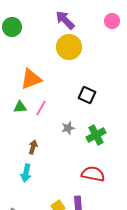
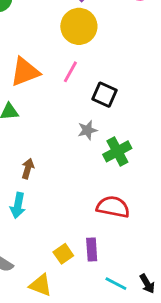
pink line: (41, 108) -> (70, 72), moved
gray star: (68, 128) -> (87, 130), moved

